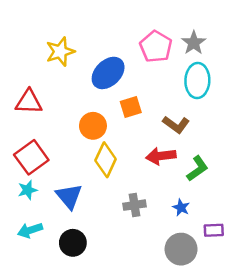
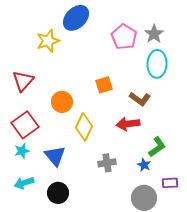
blue ellipse: (108, 73) -> (76, 18), moved
red triangle: (29, 102) -> (23, 81), turned -50
orange circle: (93, 126) -> (62, 102), moved
green L-shape: (197, 169) -> (157, 147), moved

